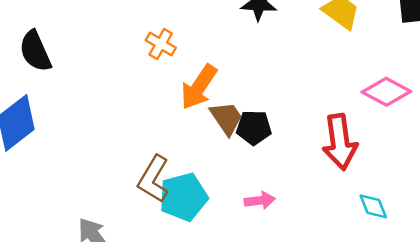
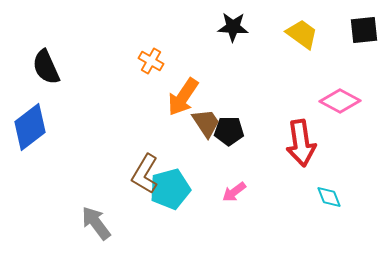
pink arrow: (260, 200) -> (234, 192), turned 150

